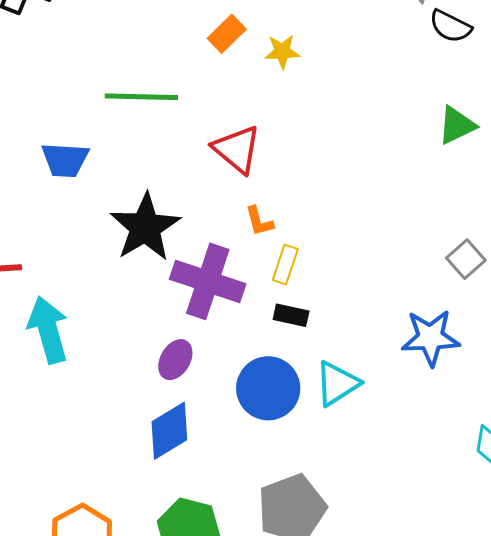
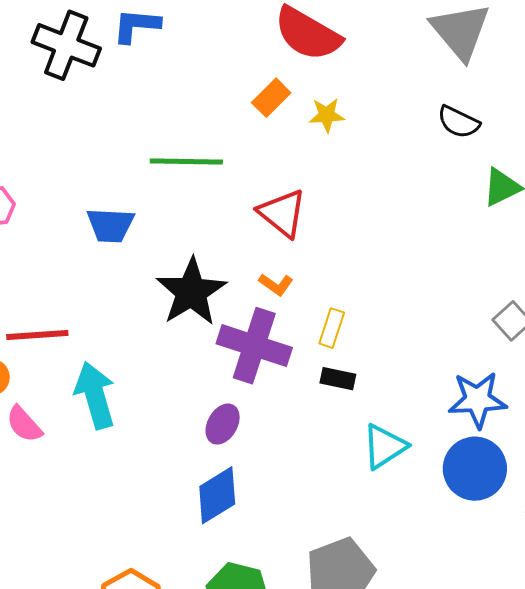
black semicircle: (450, 26) -> (459, 122), moved
orange L-shape: (259, 221) -> (276, 284), moved, turned -40
blue circle: (268, 388) -> (475, 469), moved

